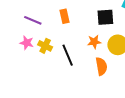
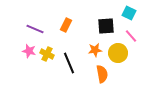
orange rectangle: (65, 16) -> (66, 25), turned 40

